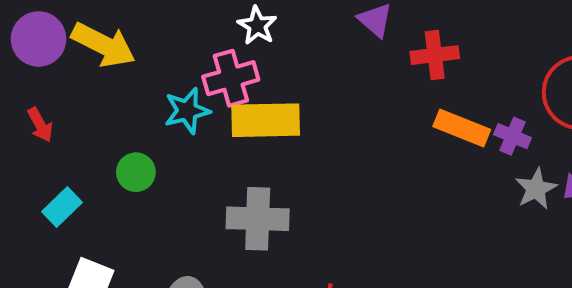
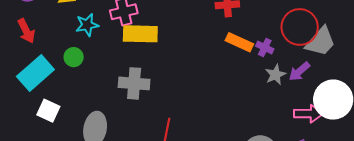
cyan star: (187, 111) -> (87, 25), moved
red arrow: (40, 125) -> (26, 31), size x1.4
cyan rectangle: (62, 207) -> (35, 73), size x1.8

